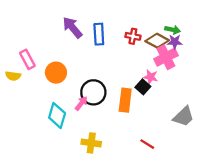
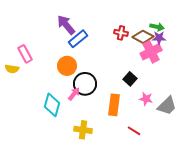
blue rectangle: (99, 34) -> (78, 39), moved, turned 54
orange circle: (56, 73) -> (67, 66), moved
pink star: (151, 77) -> (146, 99), moved
orange rectangle: (125, 100) -> (114, 105), moved

